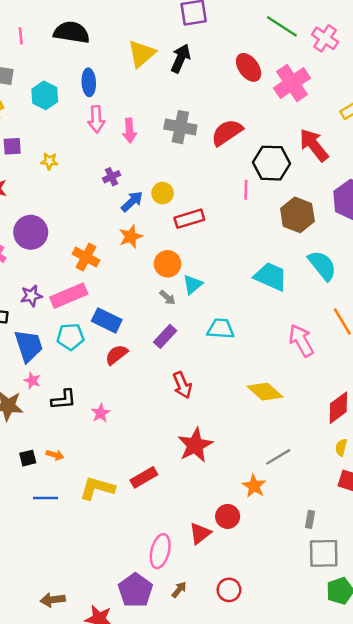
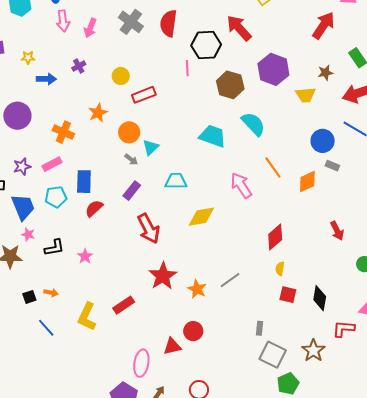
gray cross: (180, 127) -> (131, 22), turned 30
pink arrow: (130, 131) -> (90, 28), turned 30
red semicircle: (227, 132) -> (168, 23), turned -44
blue arrow: (132, 201) -> (46, 79), moved, turned 48
pink rectangle: (69, 296) -> (52, 164), size x0.7
blue rectangle: (107, 320) -> (84, 182), turned 70
red arrow: (182, 385) -> (149, 229), size x1.4
yellow diamond: (265, 392) -> (201, 217), moved, turned -48
orange star: (254, 486) -> (197, 289), moved
yellow L-shape: (97, 488) -> (87, 317), turned -76
blue line: (46, 498) -> (46, 328), turned 54
red triangle: (200, 533) -> (172, 346), turned 30
gray square: (324, 553) -> (273, 355), turned 32

